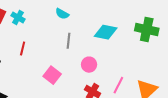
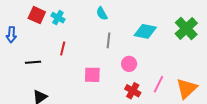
cyan semicircle: (62, 14) -> (102, 14), turned 32
green cross: (147, 30) -> (186, 28), turned 35
pink square: (52, 75) -> (92, 75), turned -36

